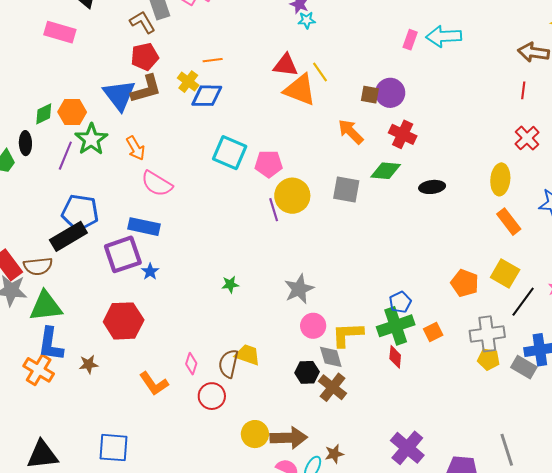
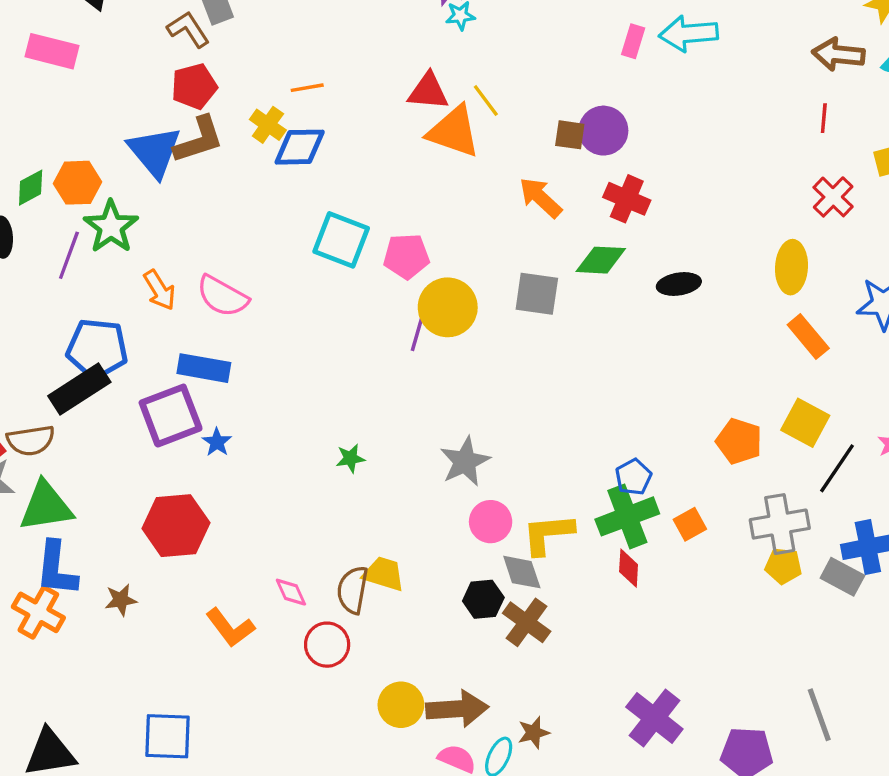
orange arrow: (136, 148) -> (160, 290), moved
purple line: (274, 210) -> (418, 332), turned 35
pink diamond: (191, 364) -> (291, 592), turned -40

